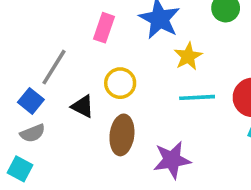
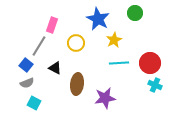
pink rectangle: (104, 28) -> (52, 25), moved
yellow circle: (120, 83) -> (76, 43), moved
cyan square: (20, 169) -> (34, 103), moved

